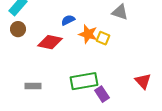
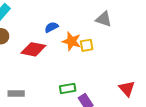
yellow square: (103, 38) -> (87, 45), turned -32
green rectangle: (84, 81) -> (68, 89), size x0.6

